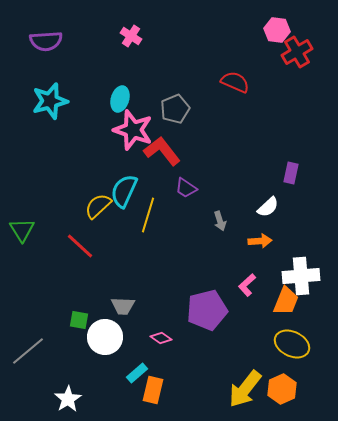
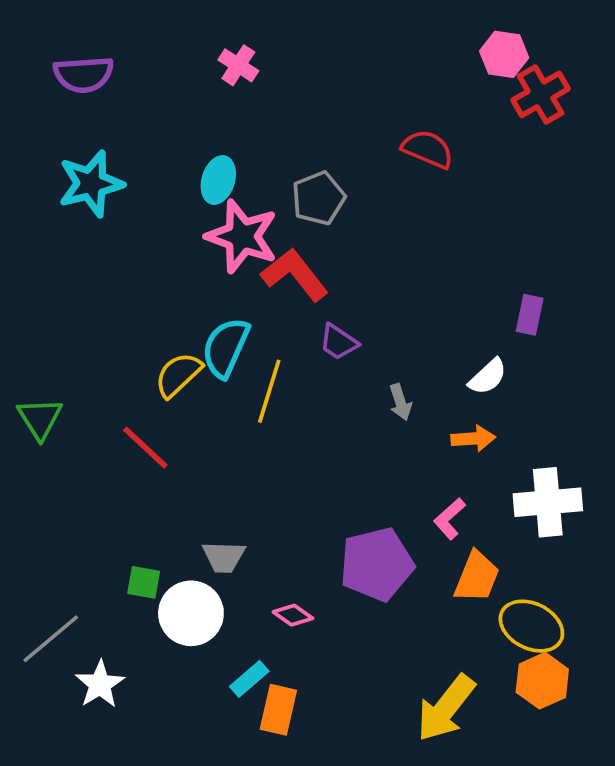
orange trapezoid: (286, 301) -> (477, 577), moved
orange hexagon: (282, 389) -> (542, 681), moved
white star: (68, 399) -> (100, 684), moved

